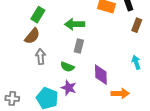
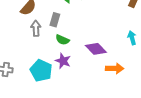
gray rectangle: (79, 46) -> (55, 20), moved
purple diamond: (101, 75) -> (96, 49), turned -45

